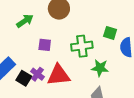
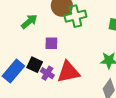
green cross: (82, 46) -> (75, 16), moved
black square: (24, 78) -> (35, 65), moved

